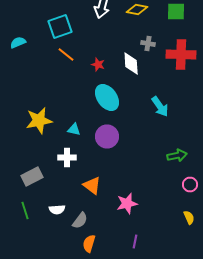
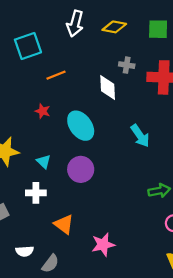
orange line: (66, 54) -> (56, 75), moved, turned -60
red star: (98, 64) -> (43, 111), moved
cyan triangle: (74, 130) -> (44, 162), turned 32

